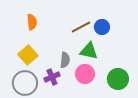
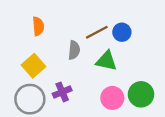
gray semicircle: (65, 60) -> (74, 50), moved
pink circle: (85, 74) -> (112, 98), moved

